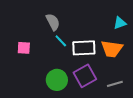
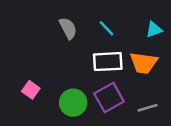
cyan line: (61, 41) -> (106, 28), moved
pink square: (24, 48) -> (31, 90), moved, turned 32

